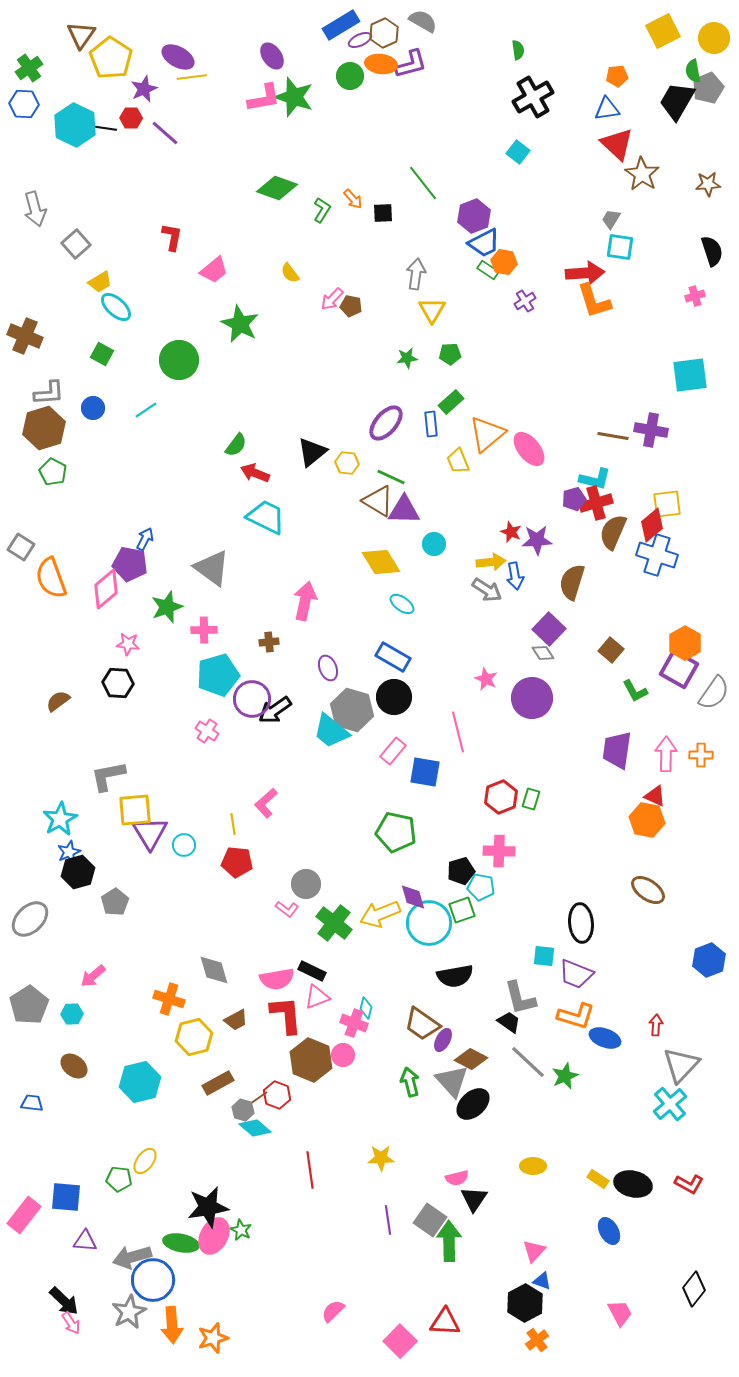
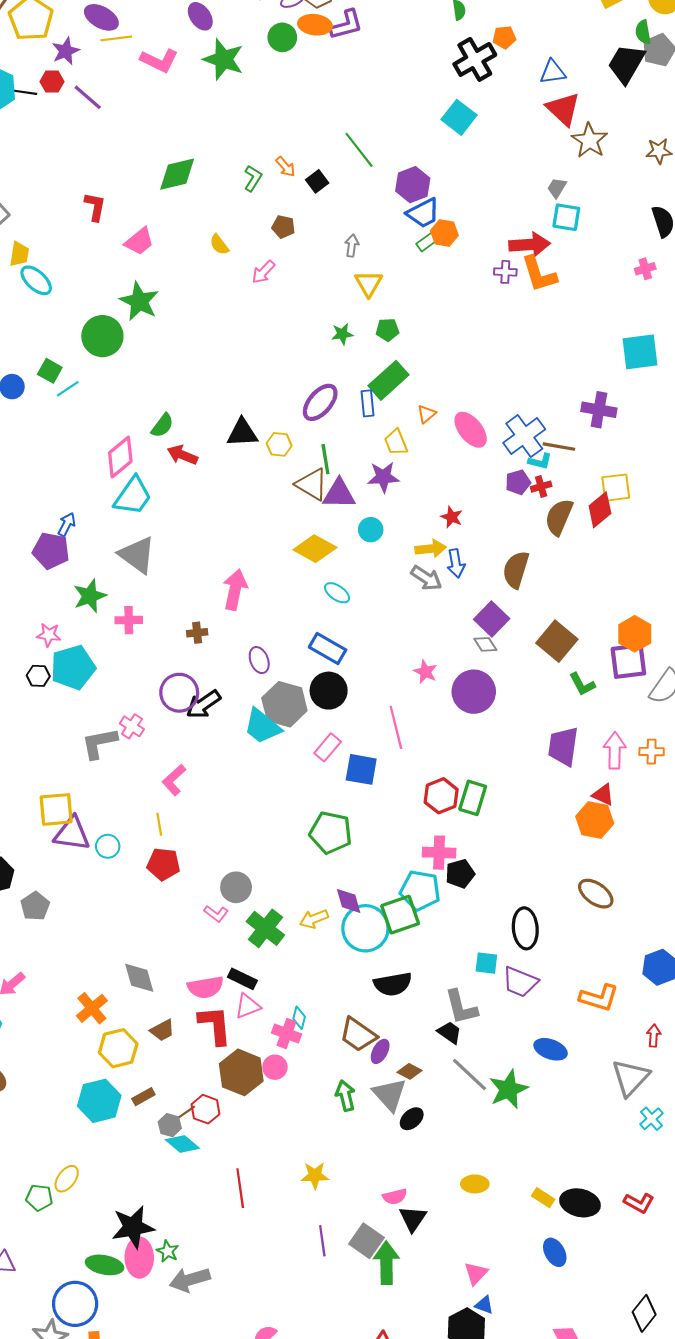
orange pentagon: (617, 76) -> (504, 37), moved
pink L-shape: (264, 98) -> (159, 61), moved, turned 36
cyan square: (518, 152) -> (459, 117), size x1.4
green diamond: (277, 188) -> (177, 174), moved, turned -33
black square: (383, 213) -> (317, 181), turned -35
green rectangle: (488, 270) -> (427, 241), turned -70
gray arrow: (416, 274) -> (352, 246), size x0.7
yellow trapezoid: (100, 282) -> (19, 254), turned -50
purple cross: (525, 301) -> (505, 272), moved, turned 35
brown pentagon: (351, 306) -> (283, 227), moved
green star: (240, 324) -> (139, 301), moved
green square: (102, 354) -> (50, 371), moved
green rectangle: (451, 402) -> (389, 380), size x1.5
orange triangle: (487, 434) -> (426, 414), size x0.5
brown line: (613, 436) -> (559, 447), moved
black triangle: (312, 452) -> (242, 433), turned 36
green line: (391, 477) -> (325, 459), turned 56
cyan L-shape: (595, 479) -> (540, 461), size x0.7
red cross: (596, 503) -> (541, 487), size x0.6
cyan trapezoid: (266, 517) -> (133, 496), moved, turned 99
purple star: (537, 540) -> (383, 477), moved
blue cross: (657, 555) -> (524, 436), moved, turned 36
yellow diamond: (381, 562) -> (315, 549), turned -30
pink diamond: (106, 589) -> (120, 457), moved
brown square: (611, 650) -> (557, 641), size x1.5
purple square: (679, 669) -> (628, 661), turned -36
cyan pentagon: (218, 675) -> (73, 667), moved
black hexagon: (118, 683) -> (38, 676), size x0.7
gray L-shape: (108, 776) -> (99, 743), moved
green rectangle: (531, 799) -> (473, 798), size x1.5
pink L-shape: (266, 803) -> (174, 780), moved
purple triangle: (150, 833) -> (72, 834), turned -51
black pentagon: (461, 871) -> (460, 874), moved
cyan pentagon: (481, 887) -> (420, 890), size x1.4
green square: (462, 910) -> (400, 915), size x1.4
yellow arrow: (380, 914) -> (314, 919), size x0.7
orange cross: (169, 999) -> (92, 1008), turned 32
orange L-shape: (576, 1016) -> (599, 998), moved
red arrow: (656, 1025) -> (654, 1036), moved
brown diamond: (471, 1059) -> (410, 1071), size x0.7
green star: (565, 1076) -> (508, 1089), size x1.4
cyan hexagon: (140, 1082) -> (99, 1101), moved
brown rectangle: (218, 1083) -> (143, 1097), size x0.7
black ellipse: (473, 1104) -> (412, 1119), size x0.7
cyan cross: (670, 1104) -> (652, 1119), moved, size x0.7
pink ellipse: (214, 1236) -> (139, 1258), turned -30
gray arrow: (132, 1257) -> (190, 1280), moved

